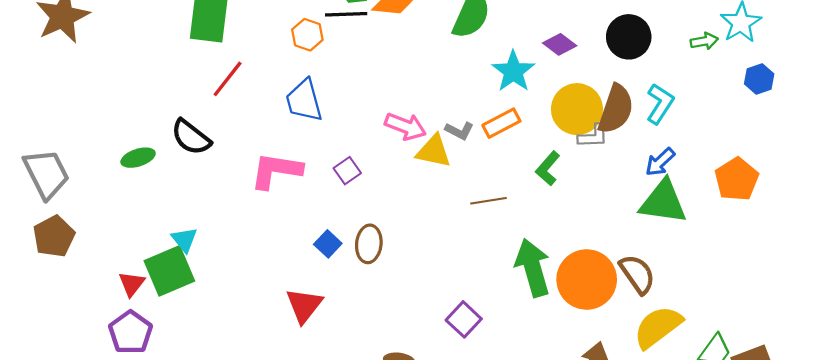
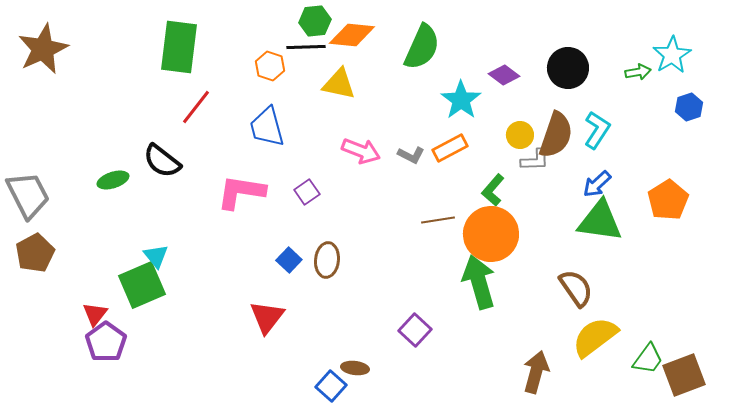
yellow circle: (577, 109) -> (520, 135), size x0.6
yellow triangle: (434, 151) -> (339, 84), moved
orange circle: (587, 279) -> (491, 234), moved
red triangle: (132, 284) -> (95, 314), moved

